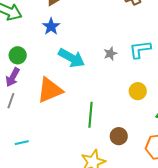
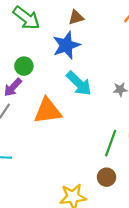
blue star: (51, 26) -> (66, 45), size x1.5
green line: (91, 115) -> (111, 143), moved

